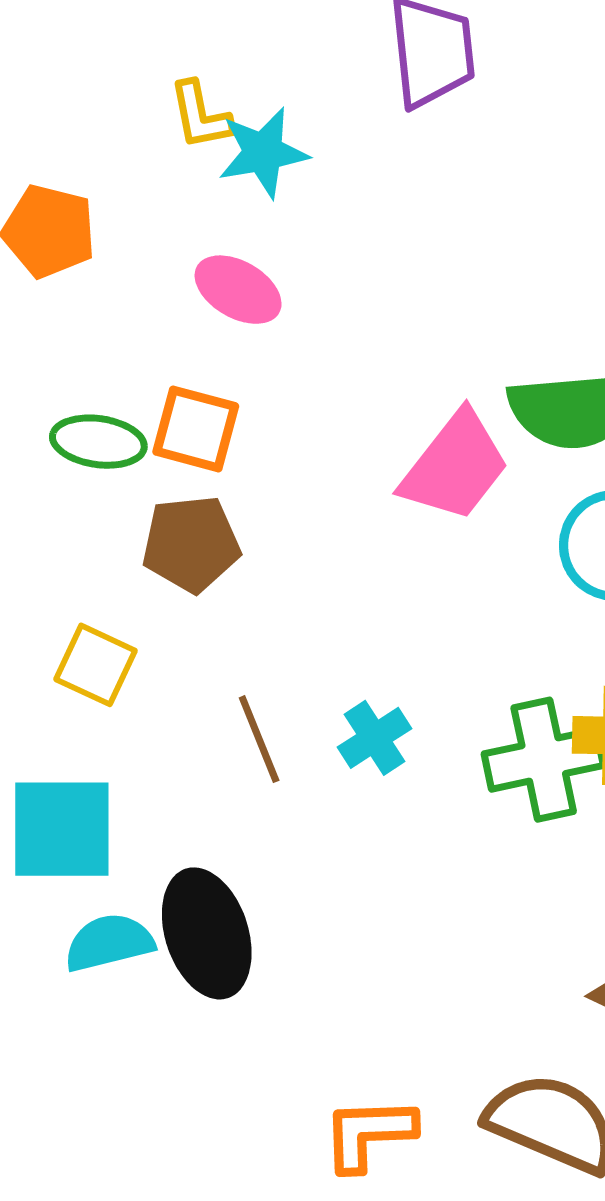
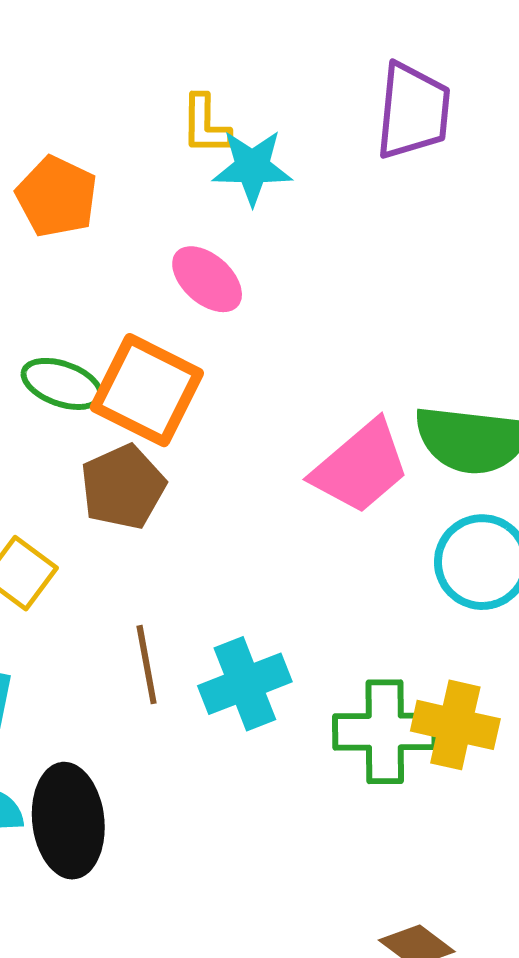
orange square: (196, 429) -> (147, 390), size x1.4
brown pentagon: (191, 544) -> (123, 487), turned -30
cyan cross: (375, 738) -> (245, 684), size x1.4

